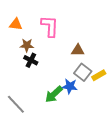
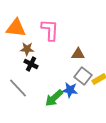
orange triangle: (16, 24) -> (16, 28), size x1.5
gray line: (16, 104) -> (18, 88), moved

